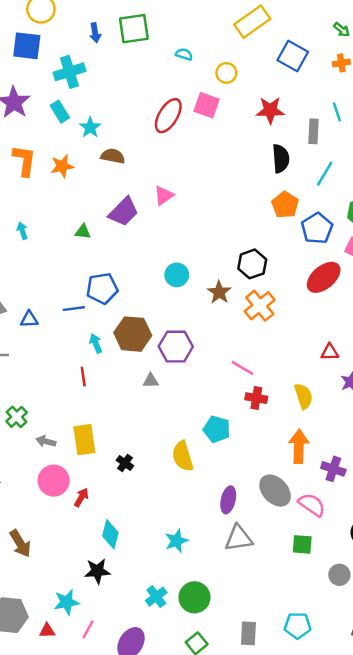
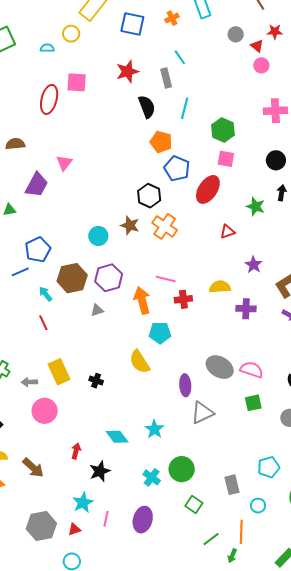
yellow circle: (226, 73) -> (71, 34), moved
blue pentagon: (317, 228) -> (177, 168), moved
cyan circle: (177, 275) -> (98, 236), moved
red triangle: (330, 352) -> (227, 232), moved
yellow semicircle: (303, 396) -> (220, 287), turned -60
orange arrow: (299, 446) -> (142, 300), moved
purple cross: (333, 469) -> (246, 309), moved
red arrow: (81, 497) -> (76, 451), moved
cyan diamond: (110, 534) -> (117, 437), moved, turned -35

